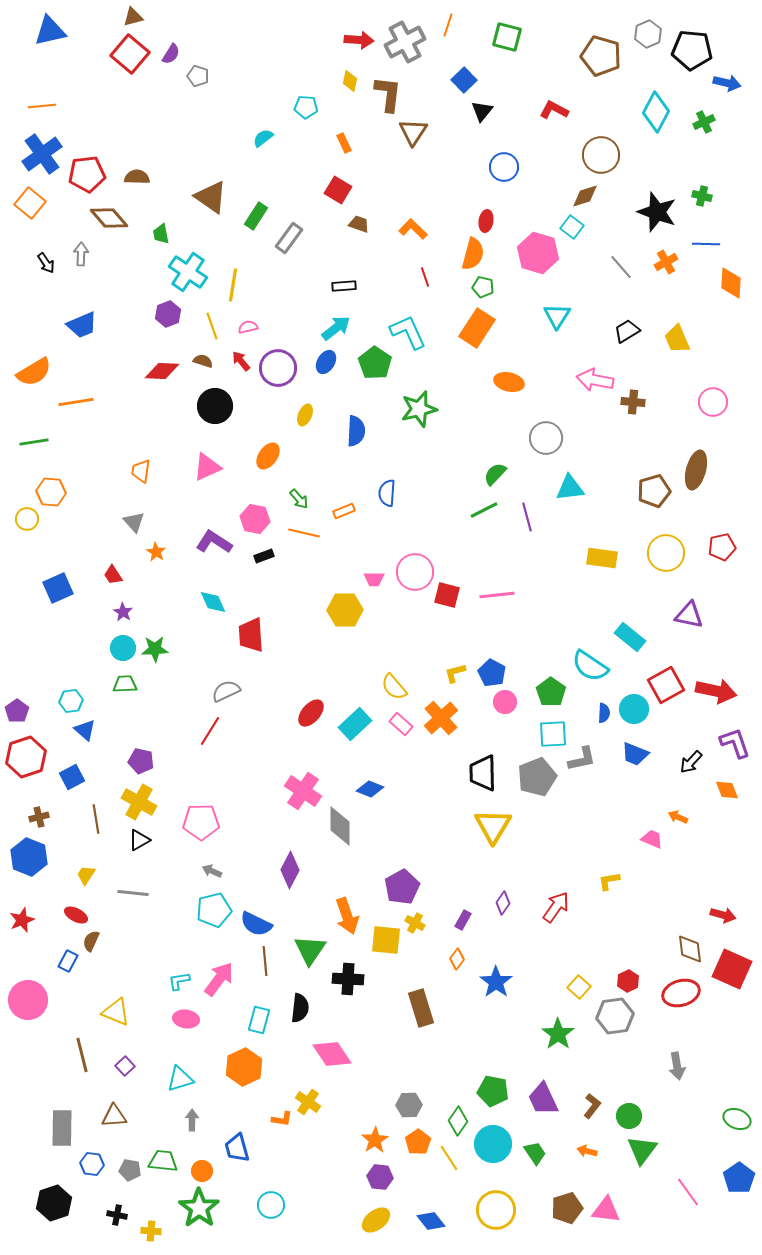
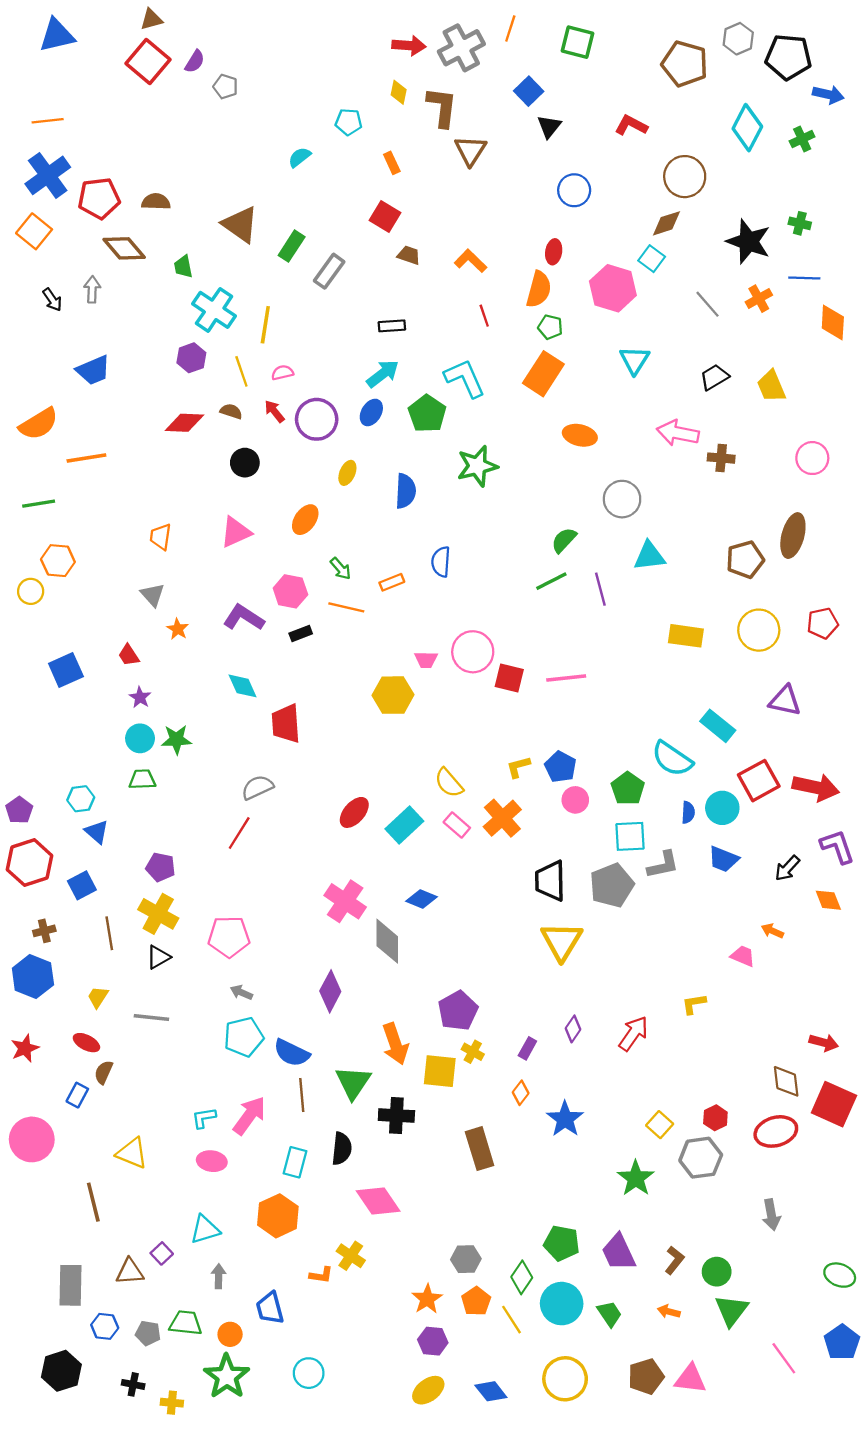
black circle: (215, 406) -> (245, 463), size x0.7
purple square: (125, 1066) -> (162, 1253), moved

